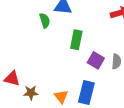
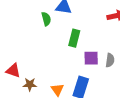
purple square: (96, 60) -> (91, 58), turned -35

